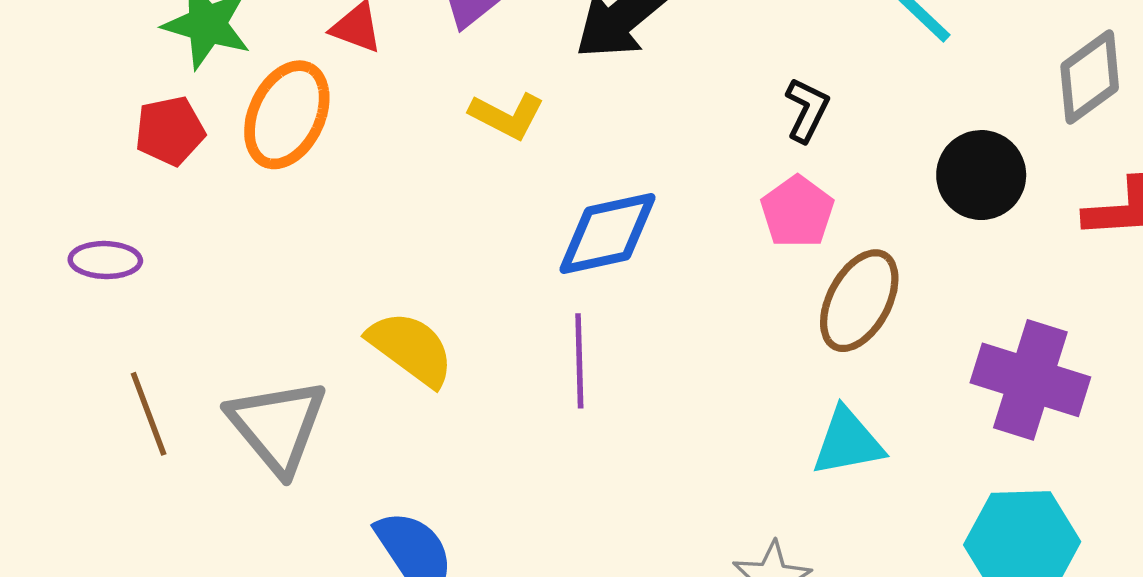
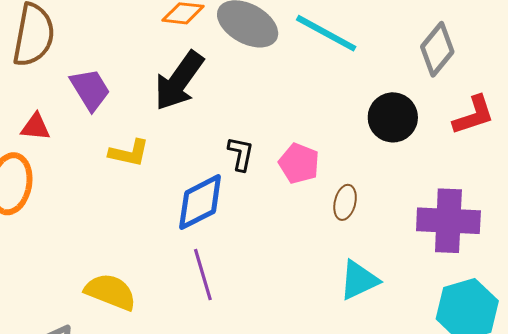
black L-shape: (807, 110) -> (241, 154), moved
brown ellipse: (859, 301) -> (345, 202), size x0.6

